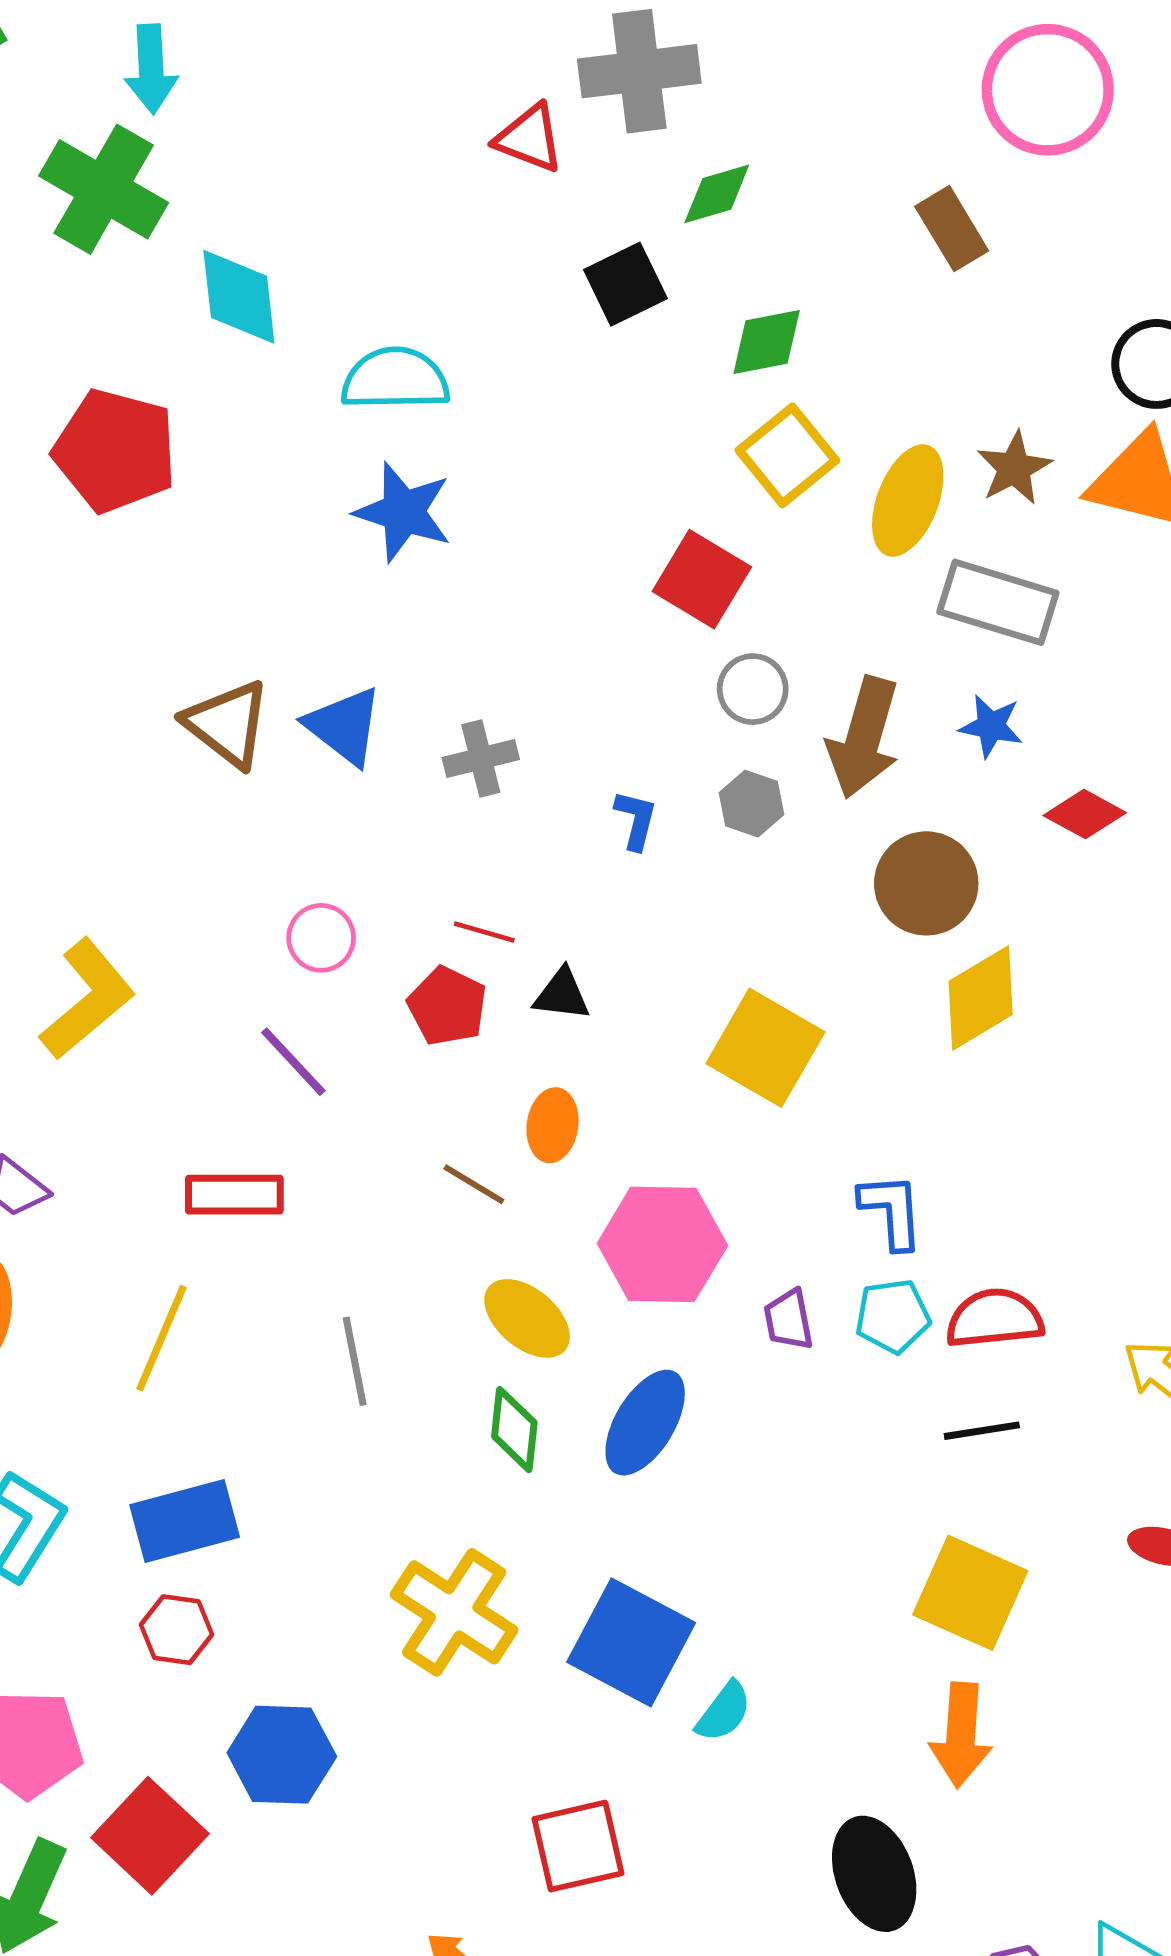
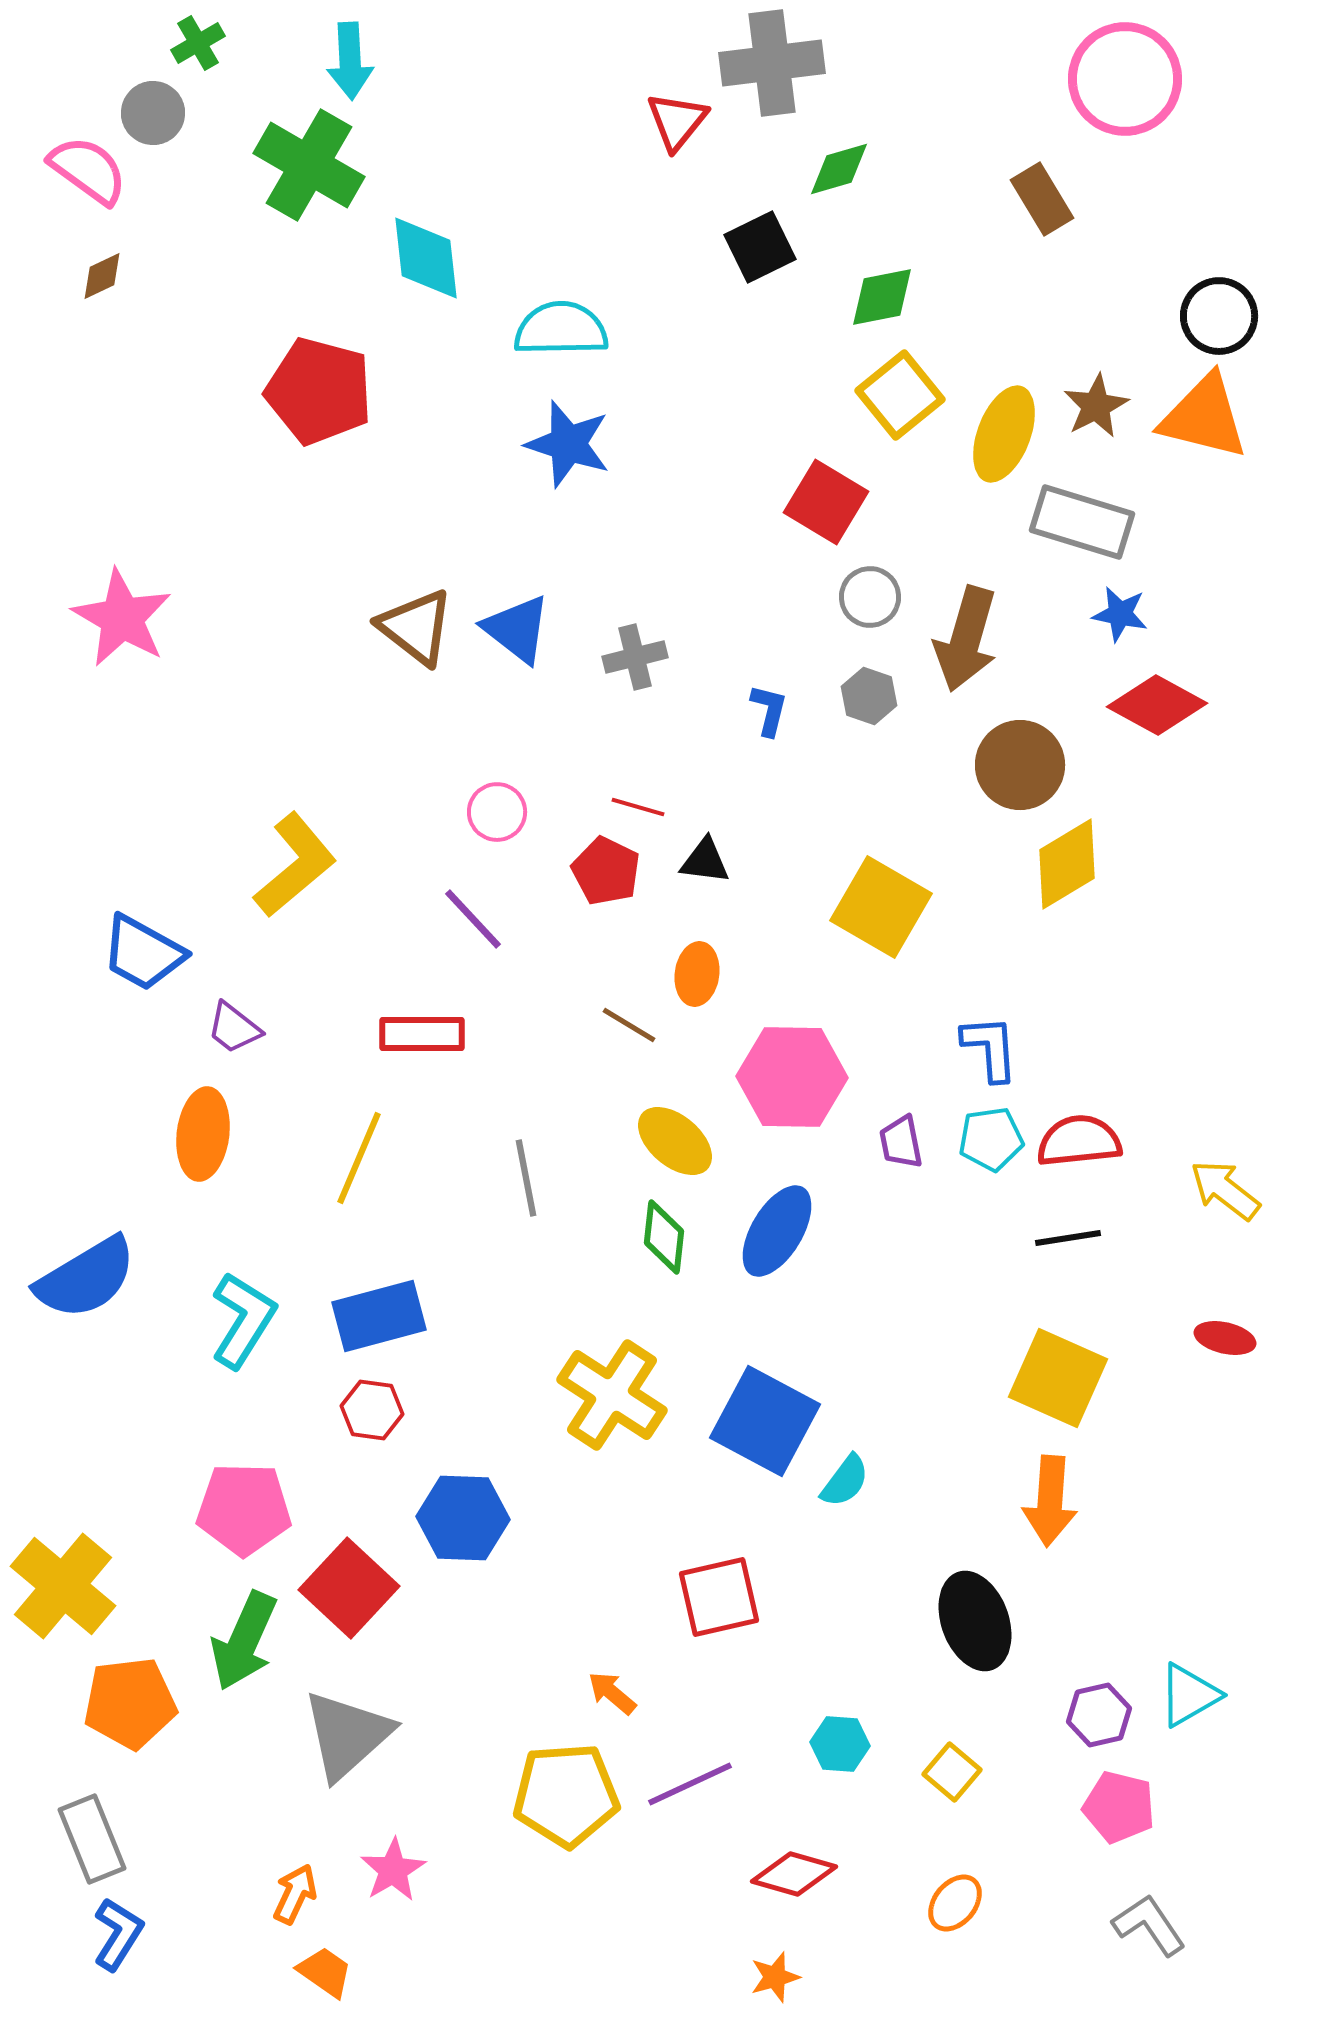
red triangle: (529, 138) -> (677, 121), turned 48
blue star: (991, 726) -> (1120, 614), moved
red diamond: (1085, 814) -> (1157, 705), size x1.4

